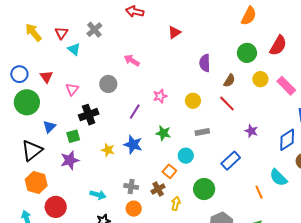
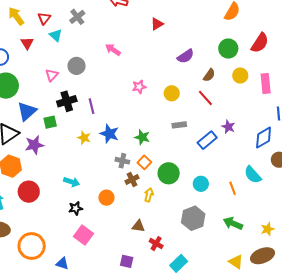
purple semicircle: (205, 63) -> (186, 56), turned -126
red triangle: (46, 77) -> (27, 43), moved
gray circle: (108, 84) -> (77, 66), moved
pink rectangle: (286, 86) -> (266, 83), turned 36
purple line: (135, 112) -> (91, 106), moved, turned -49
blue triangle: (49, 127) -> (27, 111), size x1.5
green star: (163, 133) -> (142, 137), moved
cyan circle: (186, 156) -> (201, 184), moved
purple star: (70, 160) -> (34, 145), moved
blue rectangle: (231, 161) -> (207, 140), moved
gray cross: (131, 186) -> (122, 161), moved
green circle: (204, 189) -> (169, 173), moved

